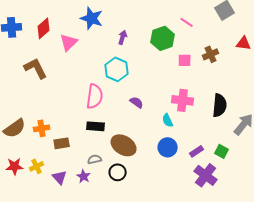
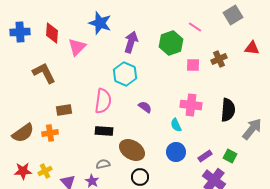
red diamond: (44, 28) -> (52, 33), turned -45
purple arrow: (123, 37) -> (131, 42), size x1.5
brown rectangle: (62, 143) -> (64, 110), moved
black circle: (118, 172) -> (140, 177), moved

